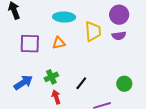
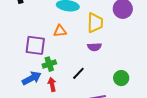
purple semicircle: (119, 36) -> (94, 47), moved
purple square: (30, 44) -> (35, 45), moved
blue arrow: (23, 83) -> (32, 78), moved

